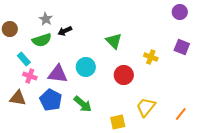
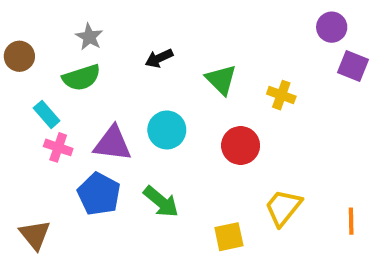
purple circle: (180, 12) -> (332, 27), moved
black arrow: (65, 31) -> (159, 58), moved
purple square: (182, 47) -> (353, 66), moved
yellow cross: (151, 57) -> (281, 95), moved
brown triangle: (18, 98) -> (35, 235), moved, turned 42
orange line: (181, 114) -> (351, 221), turned -40

